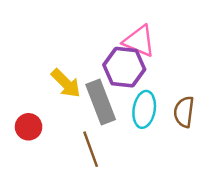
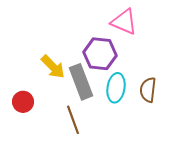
pink triangle: (139, 41) -> (124, 22), moved

